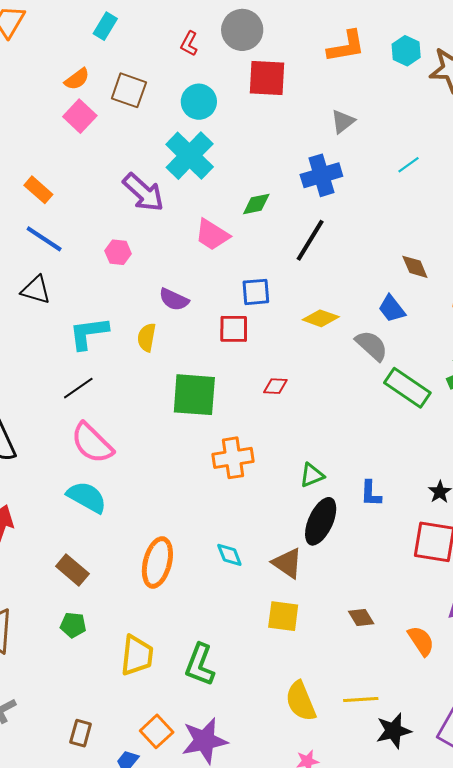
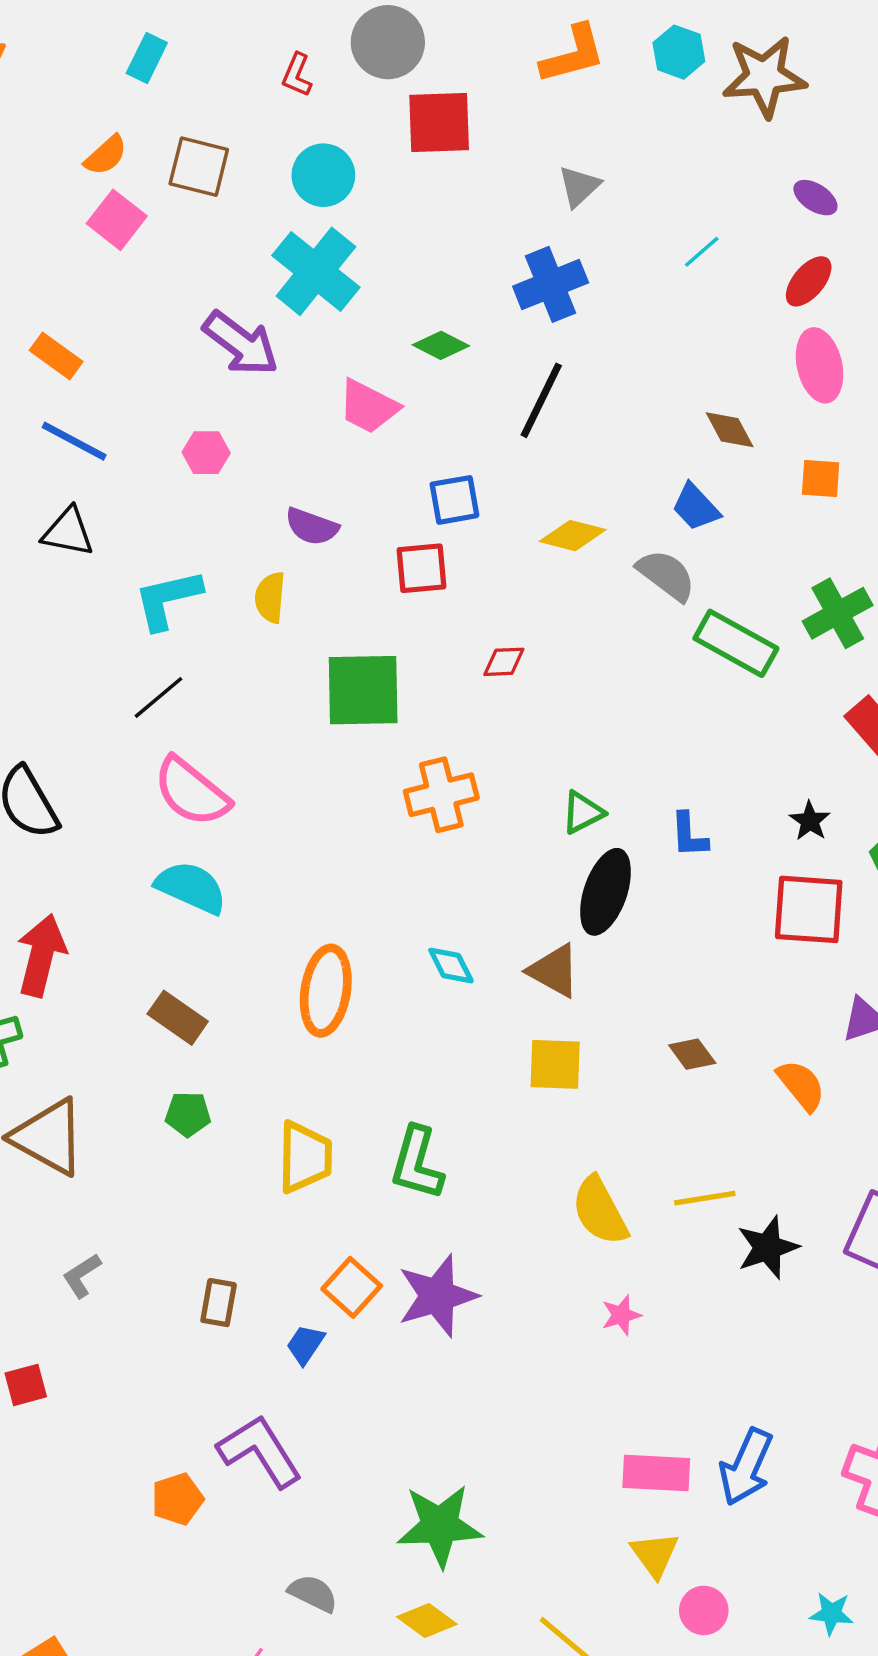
green diamond: (256, 204) -> (441, 345), turned 44

